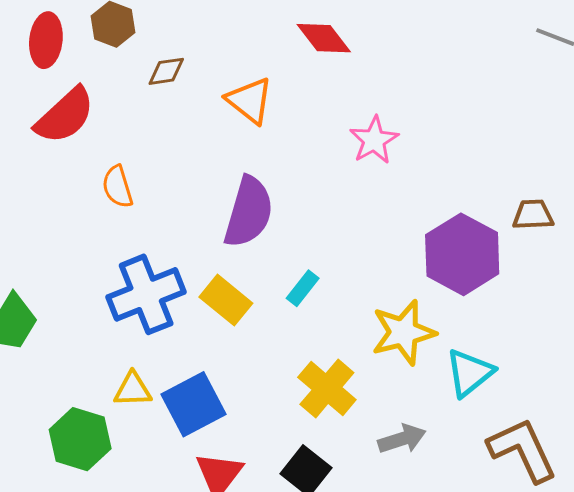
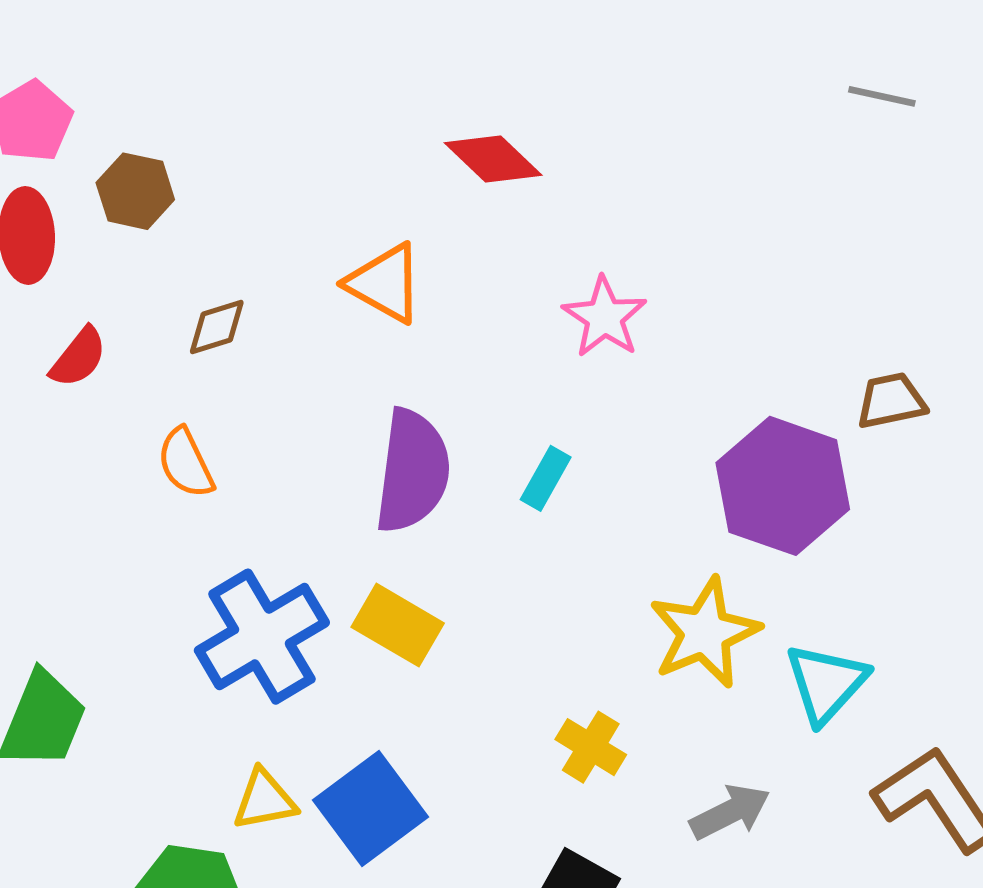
brown diamond: (166, 71) -> (217, 327), moved
red semicircle: (65, 116) -> (78, 357), size x0.6
cyan rectangle: (303, 288) -> (546, 478), moved
yellow cross: (327, 389) -> (591, 747), size x0.7

